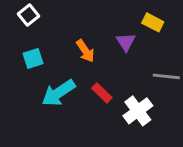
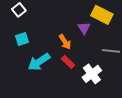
yellow rectangle: (153, 22) -> (102, 15), size x1.5
orange arrow: (85, 51) -> (65, 42), moved

